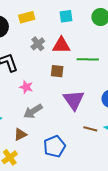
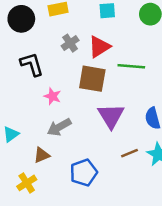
red triangle: (61, 45) -> (99, 47), turned -36
brown square: (57, 71) -> (92, 79), size x1.6
brown line: (90, 129) -> (130, 153), turned -40

